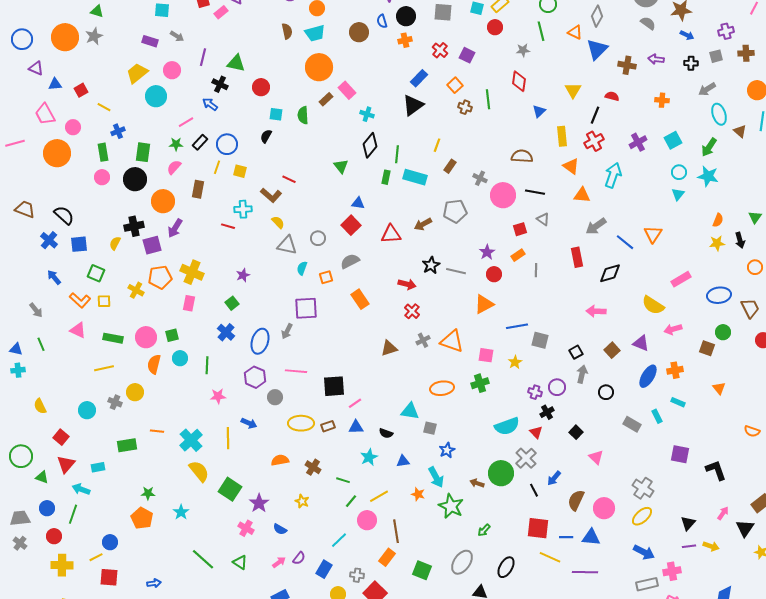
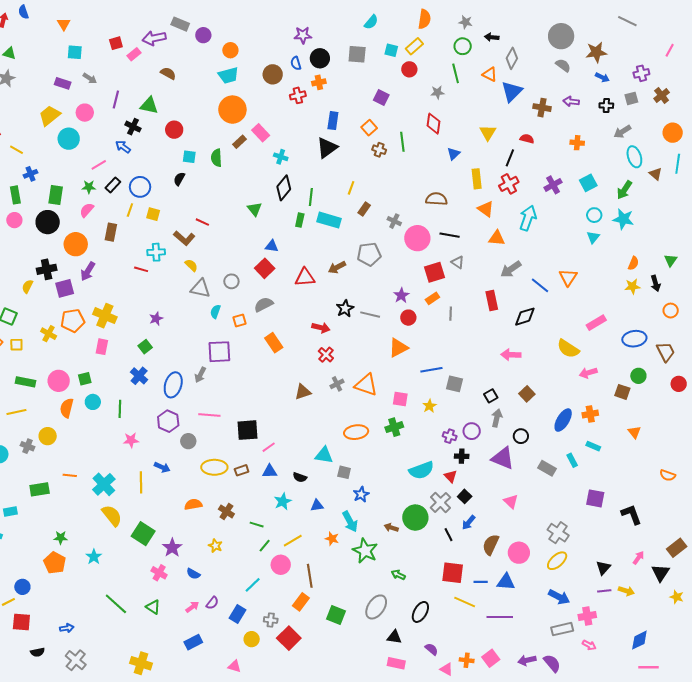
brown semicircle: (287, 31) -> (168, 73), moved, turned -49
red cross: (440, 50) -> (298, 95), moved, turned 35
brown cross: (746, 53) -> (662, 95), turned -35
blue rectangle: (419, 78) -> (333, 121), turned -36
red square: (520, 229) -> (434, 272), size x1.5
purple triangle: (641, 343) -> (503, 458), moved, size x1.4
black cross: (547, 412) -> (462, 456), turned 32
black square: (576, 432) -> (465, 496), moved
green arrow: (484, 530) -> (398, 575), turned 72

